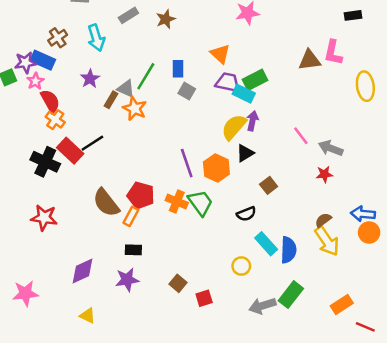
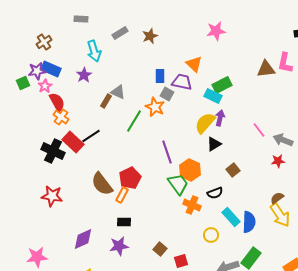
brown cross: (58, 38) -> (44, 42), moved
green line: (146, 76) -> (134, 121), moved
purple star: (90, 79) -> (84, 75), moved
purple trapezoid: (228, 82) -> (182, 82), moved
orange star: (135, 108) -> (155, 107), moved
orange hexagon: (216, 168) -> (190, 170), moved
red pentagon: (141, 195) -> (130, 178), turned 30
orange cross: (177, 201) -> (192, 205), moved

